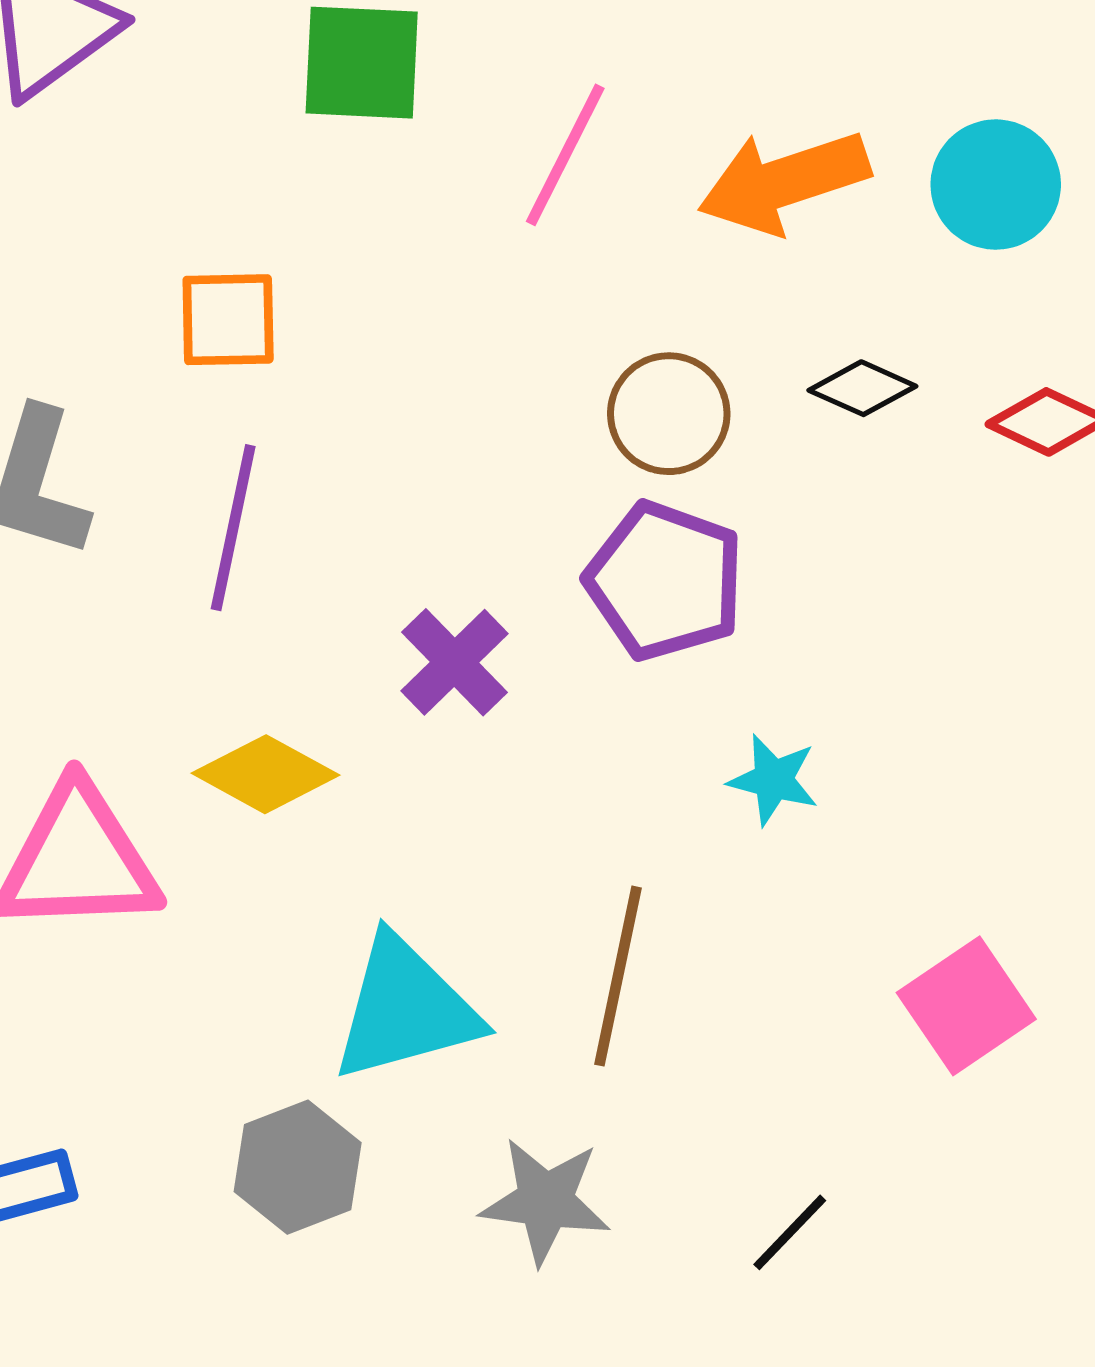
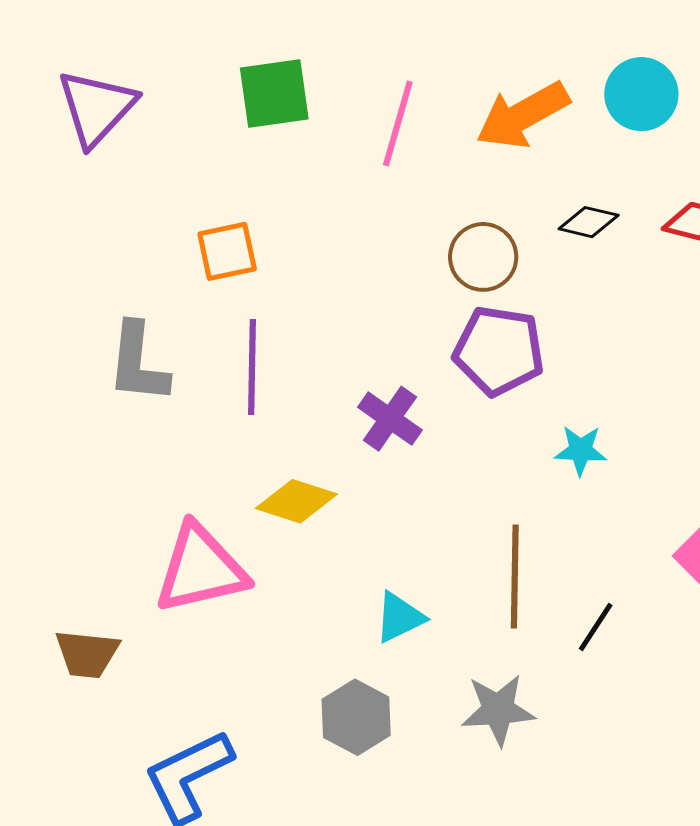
cyan triangle: (405, 1009) -> (399, 617), size x0.6
black line: (790, 1232) -> (596, 627), moved

